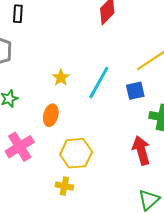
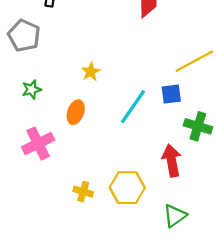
cyan line: (99, 83) -> (133, 107), moved
yellow hexagon: (76, 153) -> (127, 188), moved

